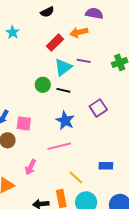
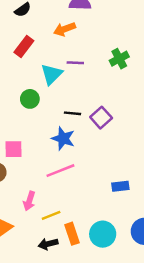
red rectangle: (55, 43) -> (24, 47), moved
black line: (63, 90) -> (73, 113), moved
yellow line: (76, 178) -> (51, 215), moved, turned -56

